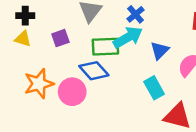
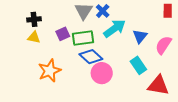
blue cross: (135, 14) -> (103, 11), moved
green rectangle: (105, 47) -> (83, 38), moved
pink circle: (72, 92) -> (102, 73), moved

